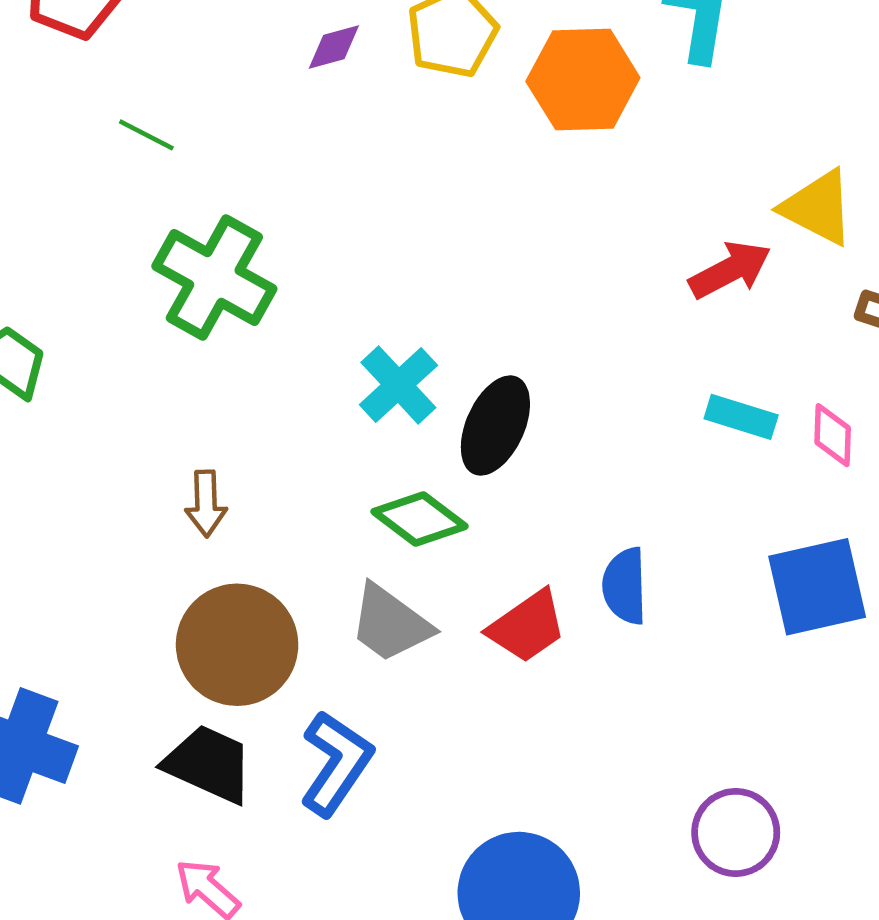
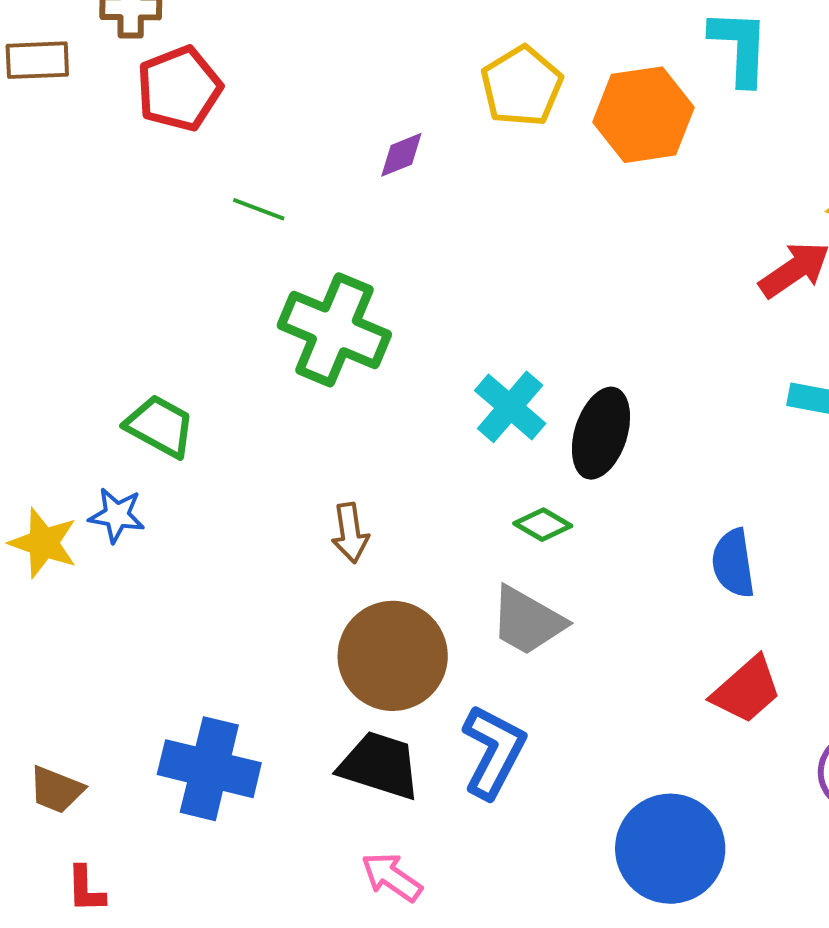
purple diamond: (334, 47) -> (401, 155), moved
green diamond: (420, 519) -> (543, 525), size x0.7
red trapezoid: (527, 626) -> (746, 690), moved

